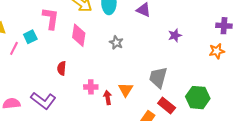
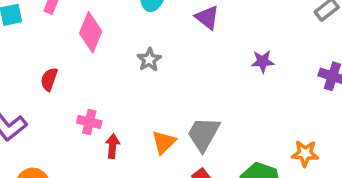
purple star: (175, 35) -> (263, 61), moved
orange star: (217, 51) -> (305, 153), moved
orange triangle: (126, 90) -> (164, 142), moved

